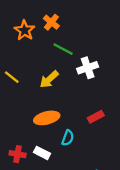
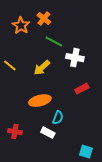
white cross: (88, 68) -> (75, 58), turned 30
red rectangle: (96, 117) -> (82, 89), moved
white rectangle: (42, 153) -> (48, 133), moved

